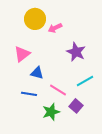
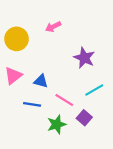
yellow circle: (35, 19) -> (17, 39), moved
pink arrow: (55, 28) -> (53, 27), moved
pink triangle: (22, 54) -> (13, 76), moved

